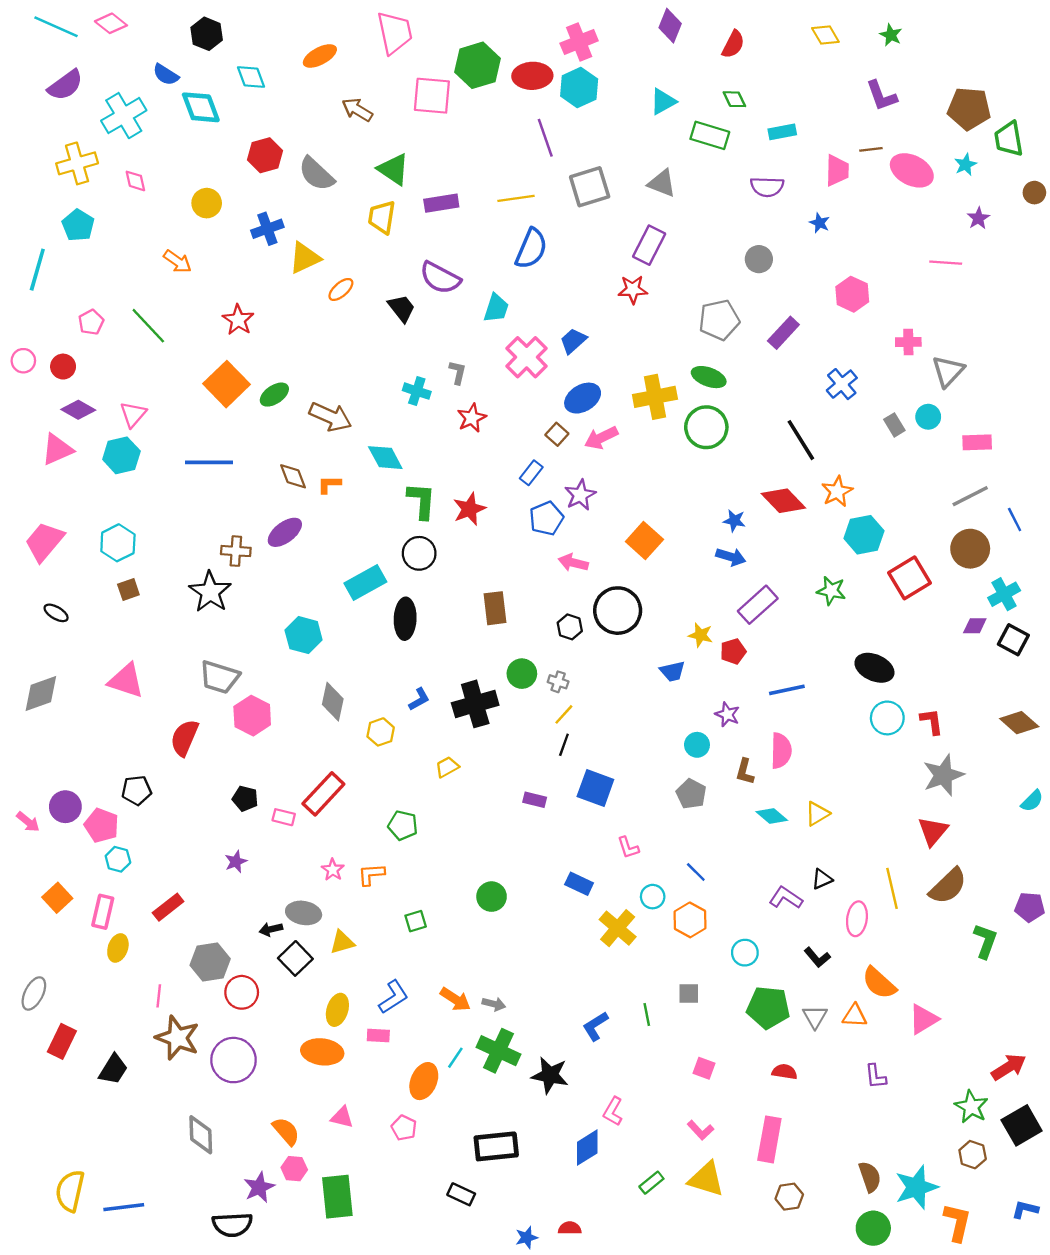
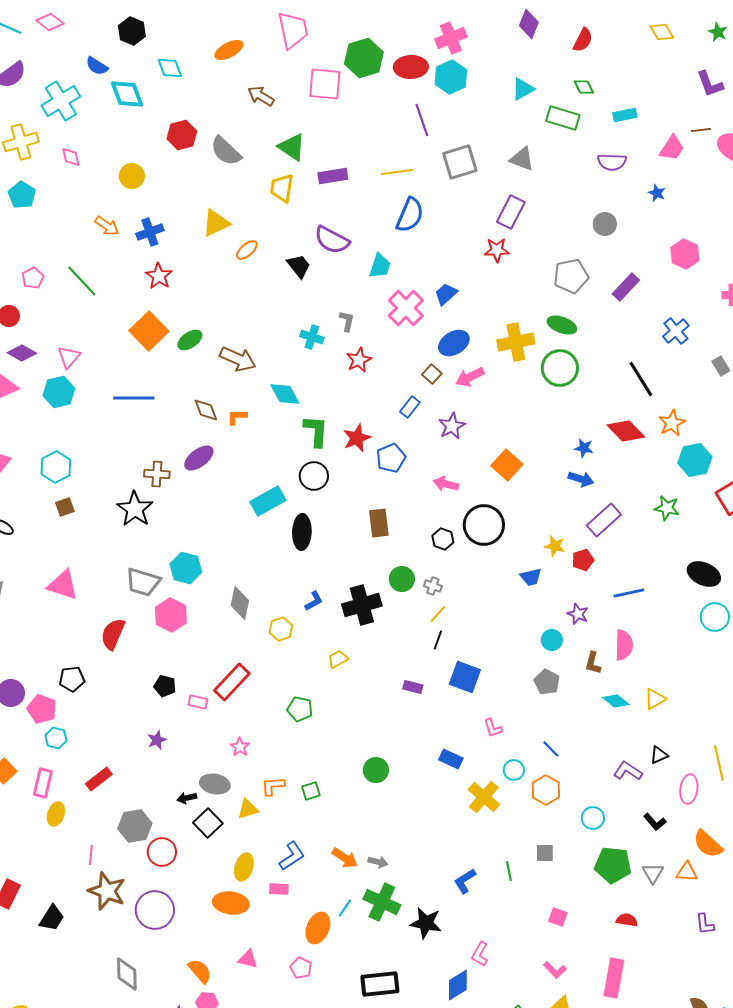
pink trapezoid: (837, 170) -> (672, 148), turned 32
blue cross: (267, 229) -> (150, 232), moved
blue pentagon: (546, 518) -> (391, 458), moved
cyan hexagon: (304, 635) -> (186, 568), moved
orange L-shape: (371, 874) -> (273, 786), moved

